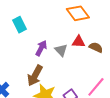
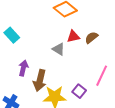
brown semicircle: (96, 47) -> (91, 38), turned -48
purple arrow: (41, 48) -> (23, 68), moved

